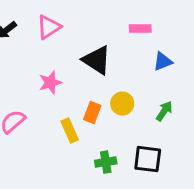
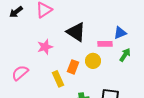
pink rectangle: (140, 29) -> (105, 44), moved
green arrow: (164, 111) -> (125, 55), moved

